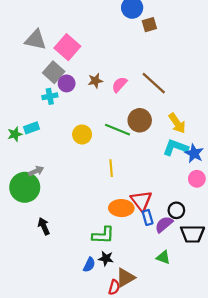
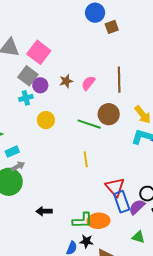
brown line: (154, 83) -> (119, 80), turned 50
cyan rectangle: (31, 128) -> (12, 152), moved
yellow circle: (82, 134) -> (46, 120), moved
orange ellipse: (121, 208) -> (99, 221), moved
blue rectangle: (148, 217) -> (122, 202), size x1.5
black arrow: (44, 226) -> (44, 211), moved, turned -63

